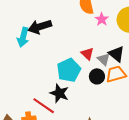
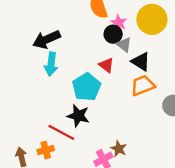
cyan arrow: (23, 37) -> (51, 64), moved
gray triangle: (104, 59) -> (124, 45), moved
black circle: (97, 76) -> (113, 34), moved

